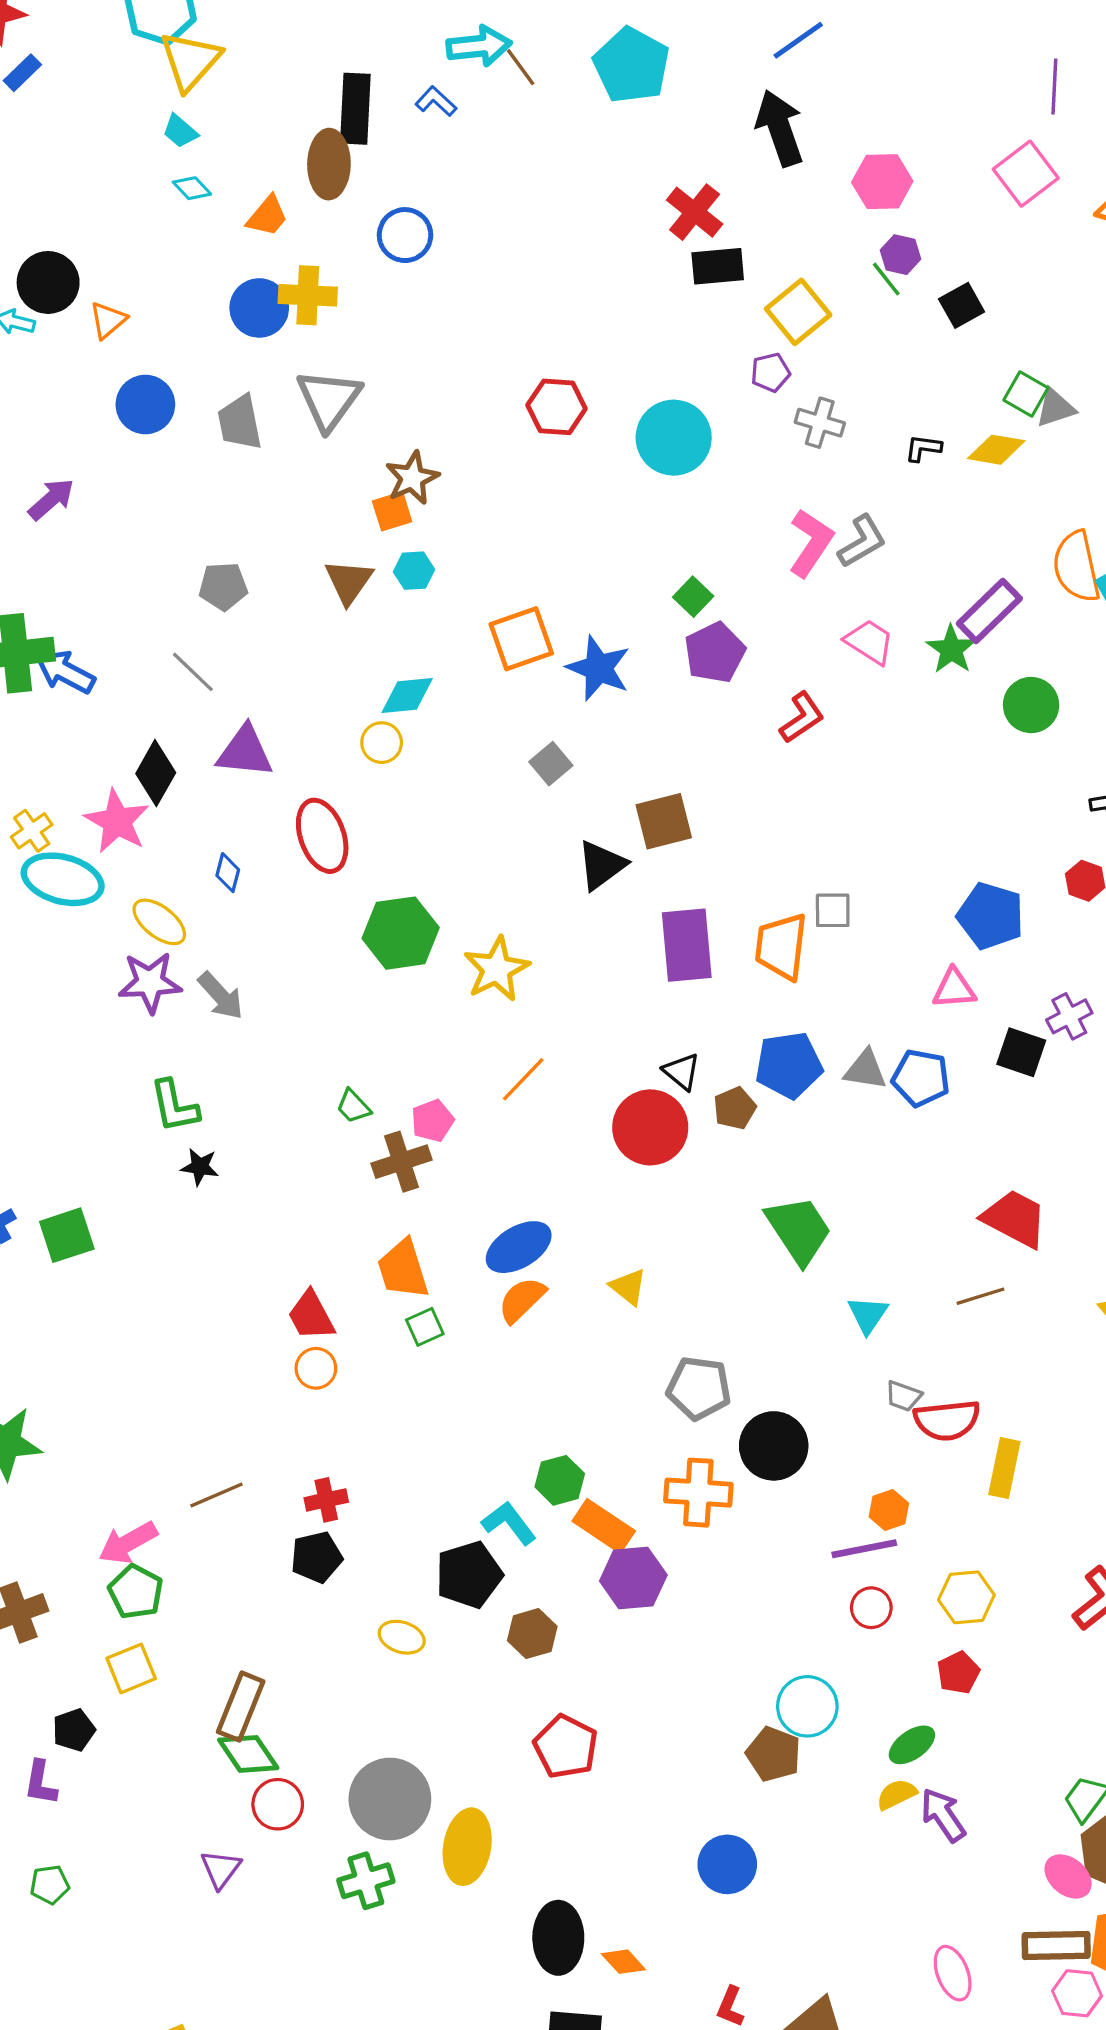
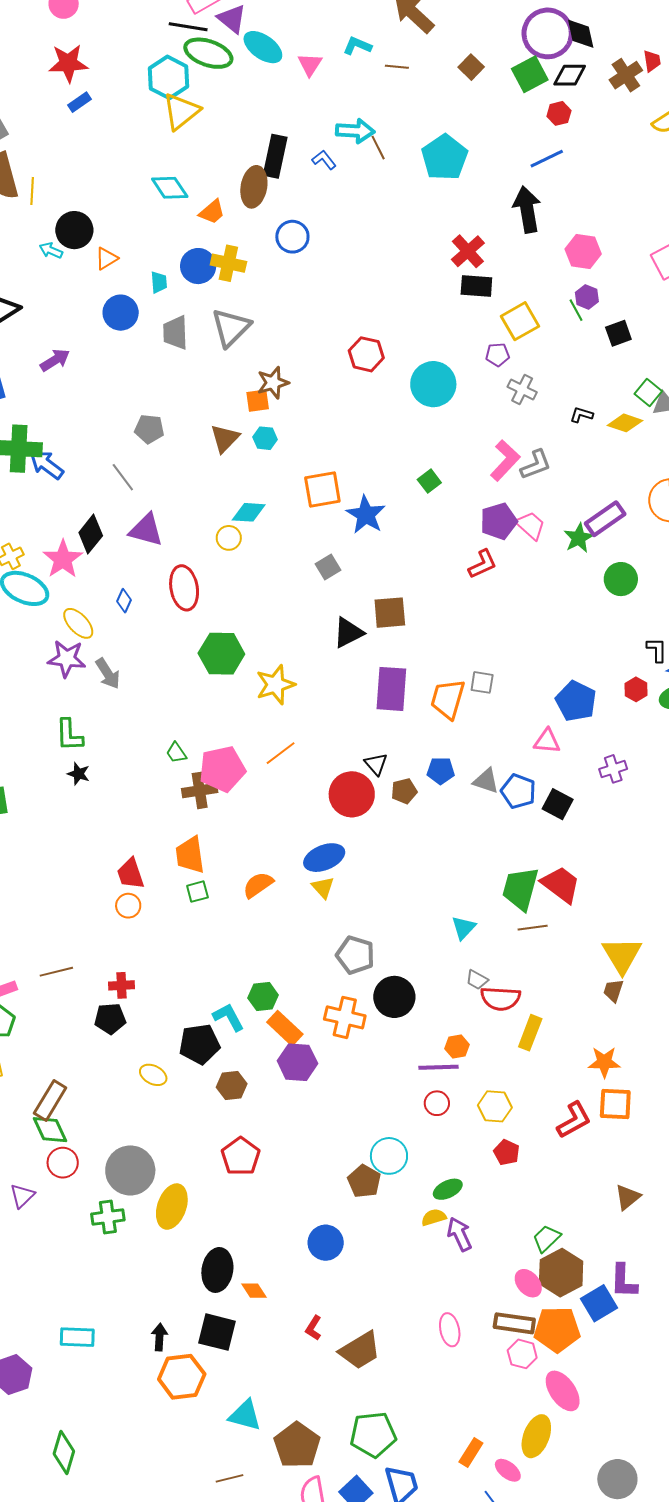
cyan trapezoid: (180, 131) -> (159, 282), moved, turned -145
cyan diamond: (192, 188) -> (170, 188), size x1.6
purple pentagon: (715, 653) -> (499, 521), moved
black square: (1021, 1052) -> (558, 804), moved
blue pentagon: (789, 1065) -> (441, 771), size x0.7
pink pentagon: (433, 1121) -> (222, 769), size x1.8
green trapezoid: (799, 1230) -> (520, 889), moved, turned -141
blue ellipse: (519, 1247) -> (324, 858), moved
red pentagon: (958, 1673) -> (507, 1152), moved, turned -30

